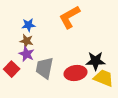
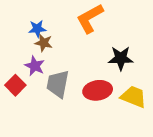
brown star: (26, 41) -> (44, 43), moved
black star: (96, 61) -> (121, 58), moved

